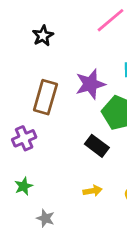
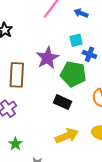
yellow arrow: (93, 191) -> (67, 136), size x1.6

